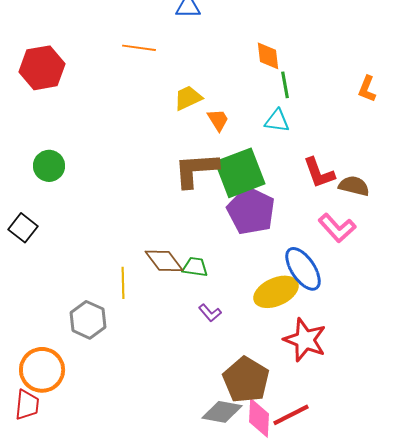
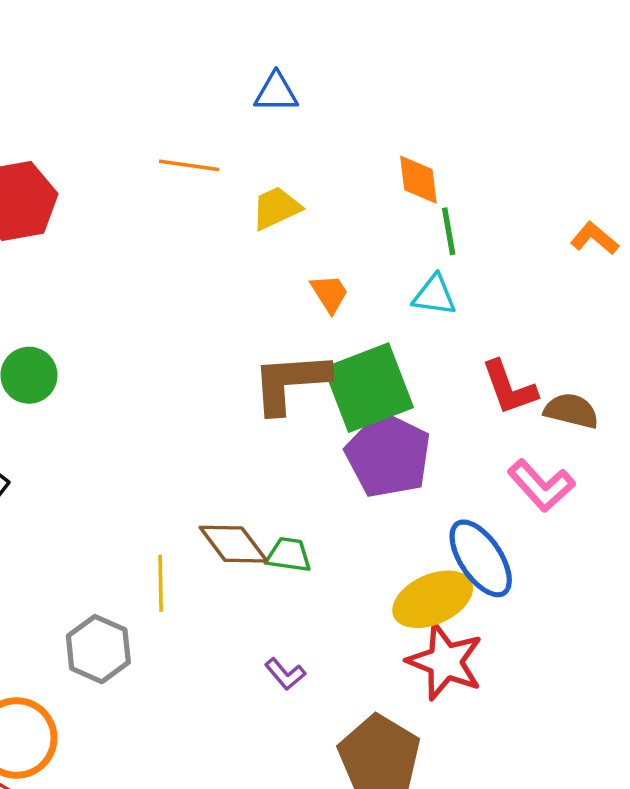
orange L-shape: (367, 89) -> (594, 238), turned 108
yellow trapezoid: (188, 98) -> (276, 208), moved
purple L-shape: (210, 313) -> (285, 674), moved
red star: (305, 340) -> (445, 662), moved

